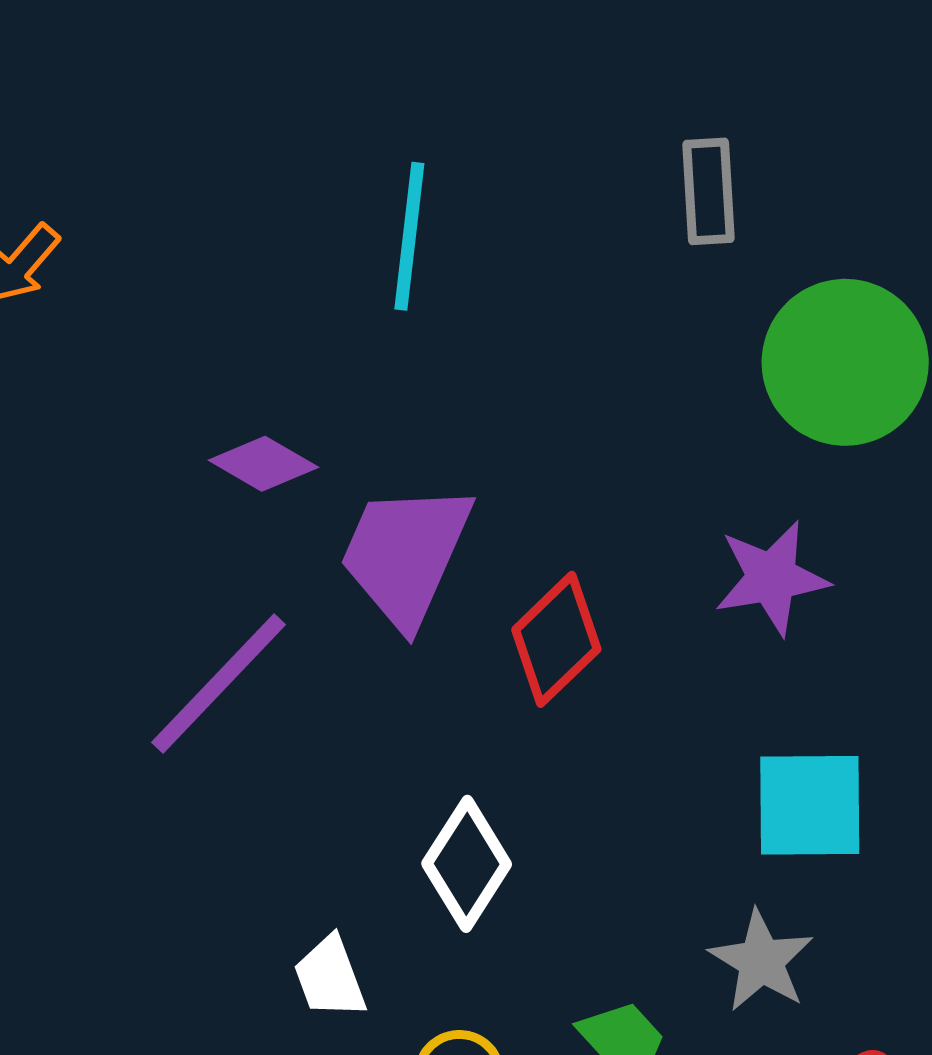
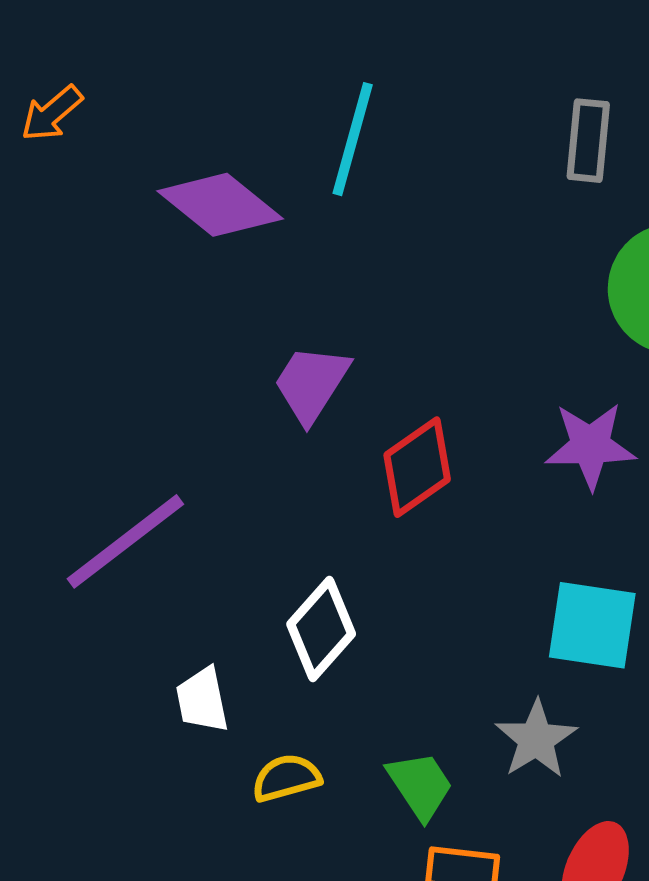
purple diamond: (263, 464) -> (220, 205), moved, size x1.5
purple trapezoid: (406, 554) -> (311, 384), size x0.7
purple line: (219, 683) -> (125, 541), moved

